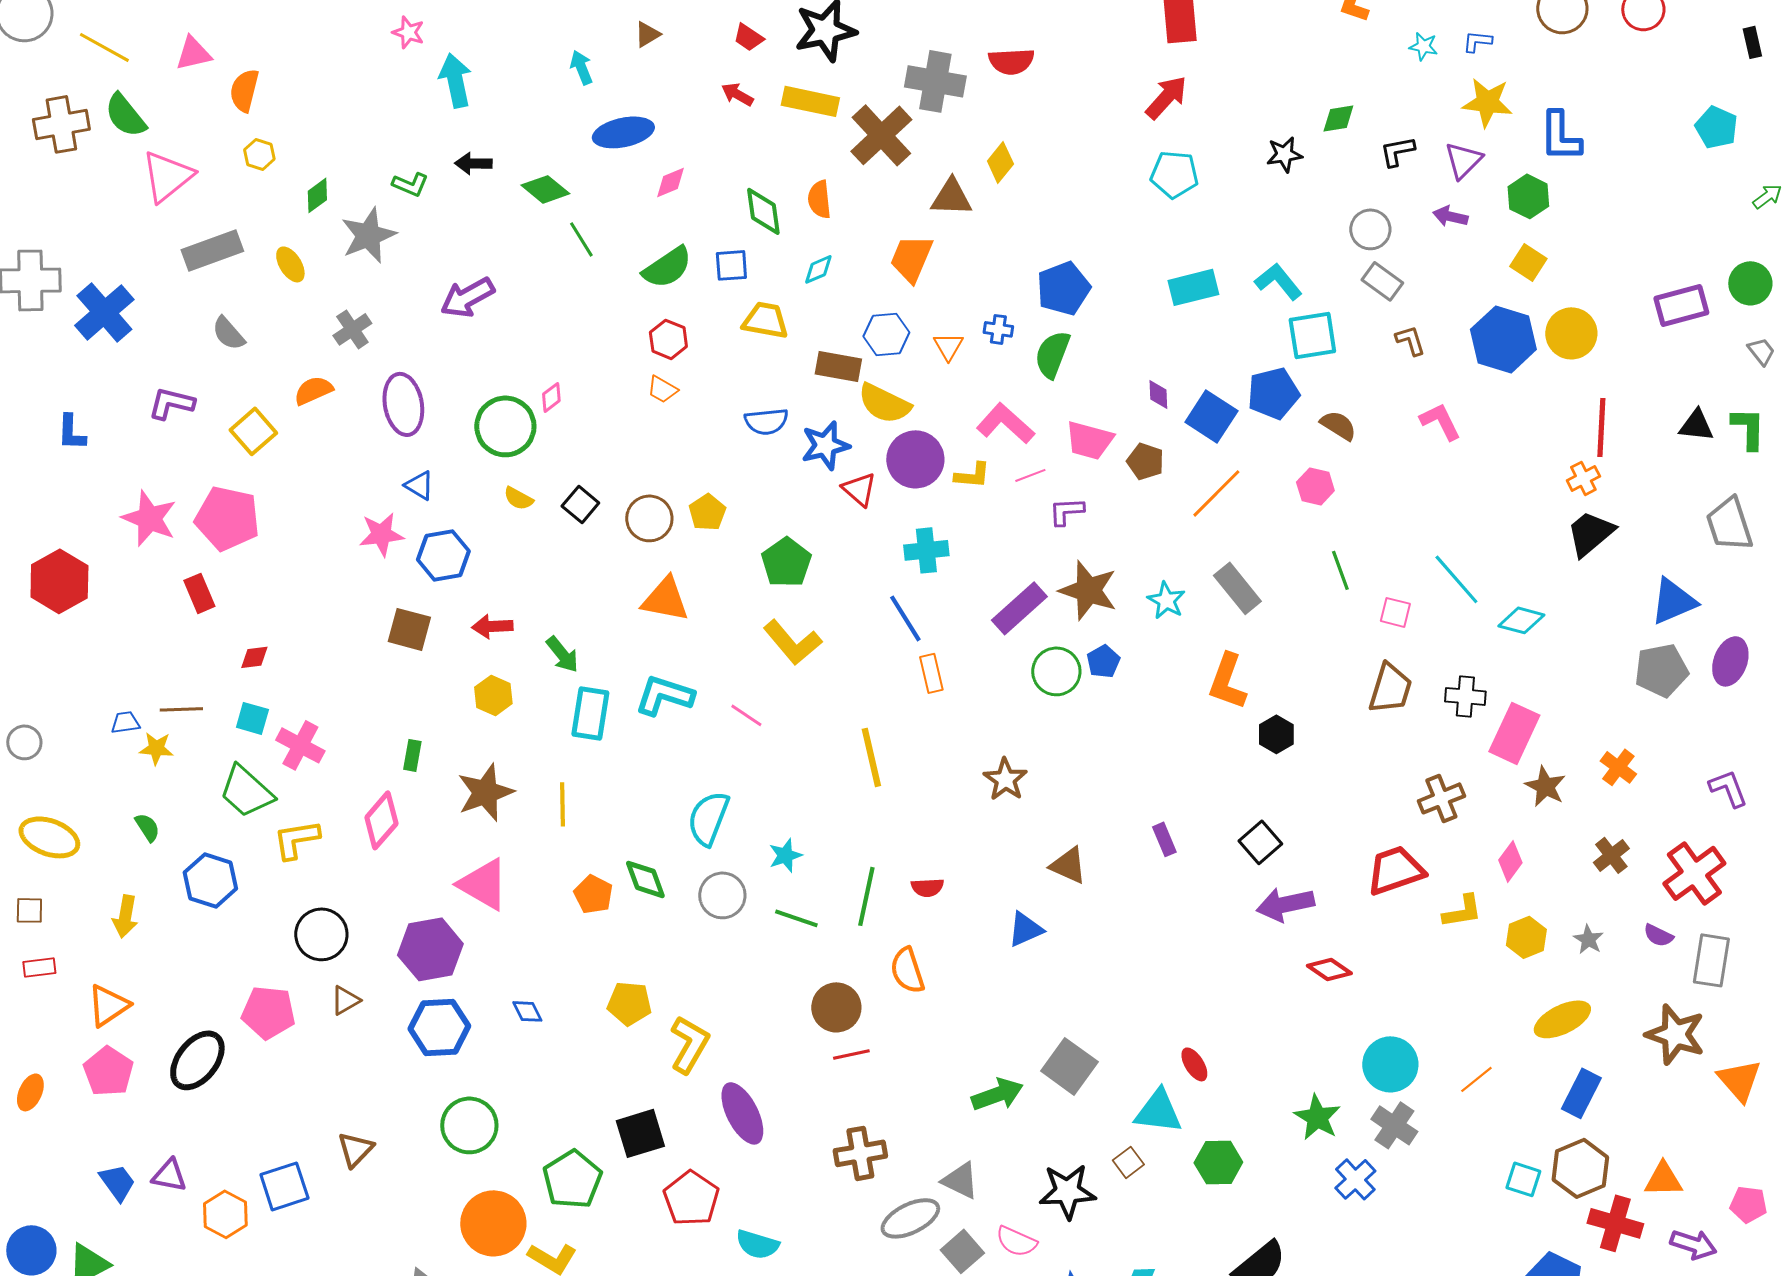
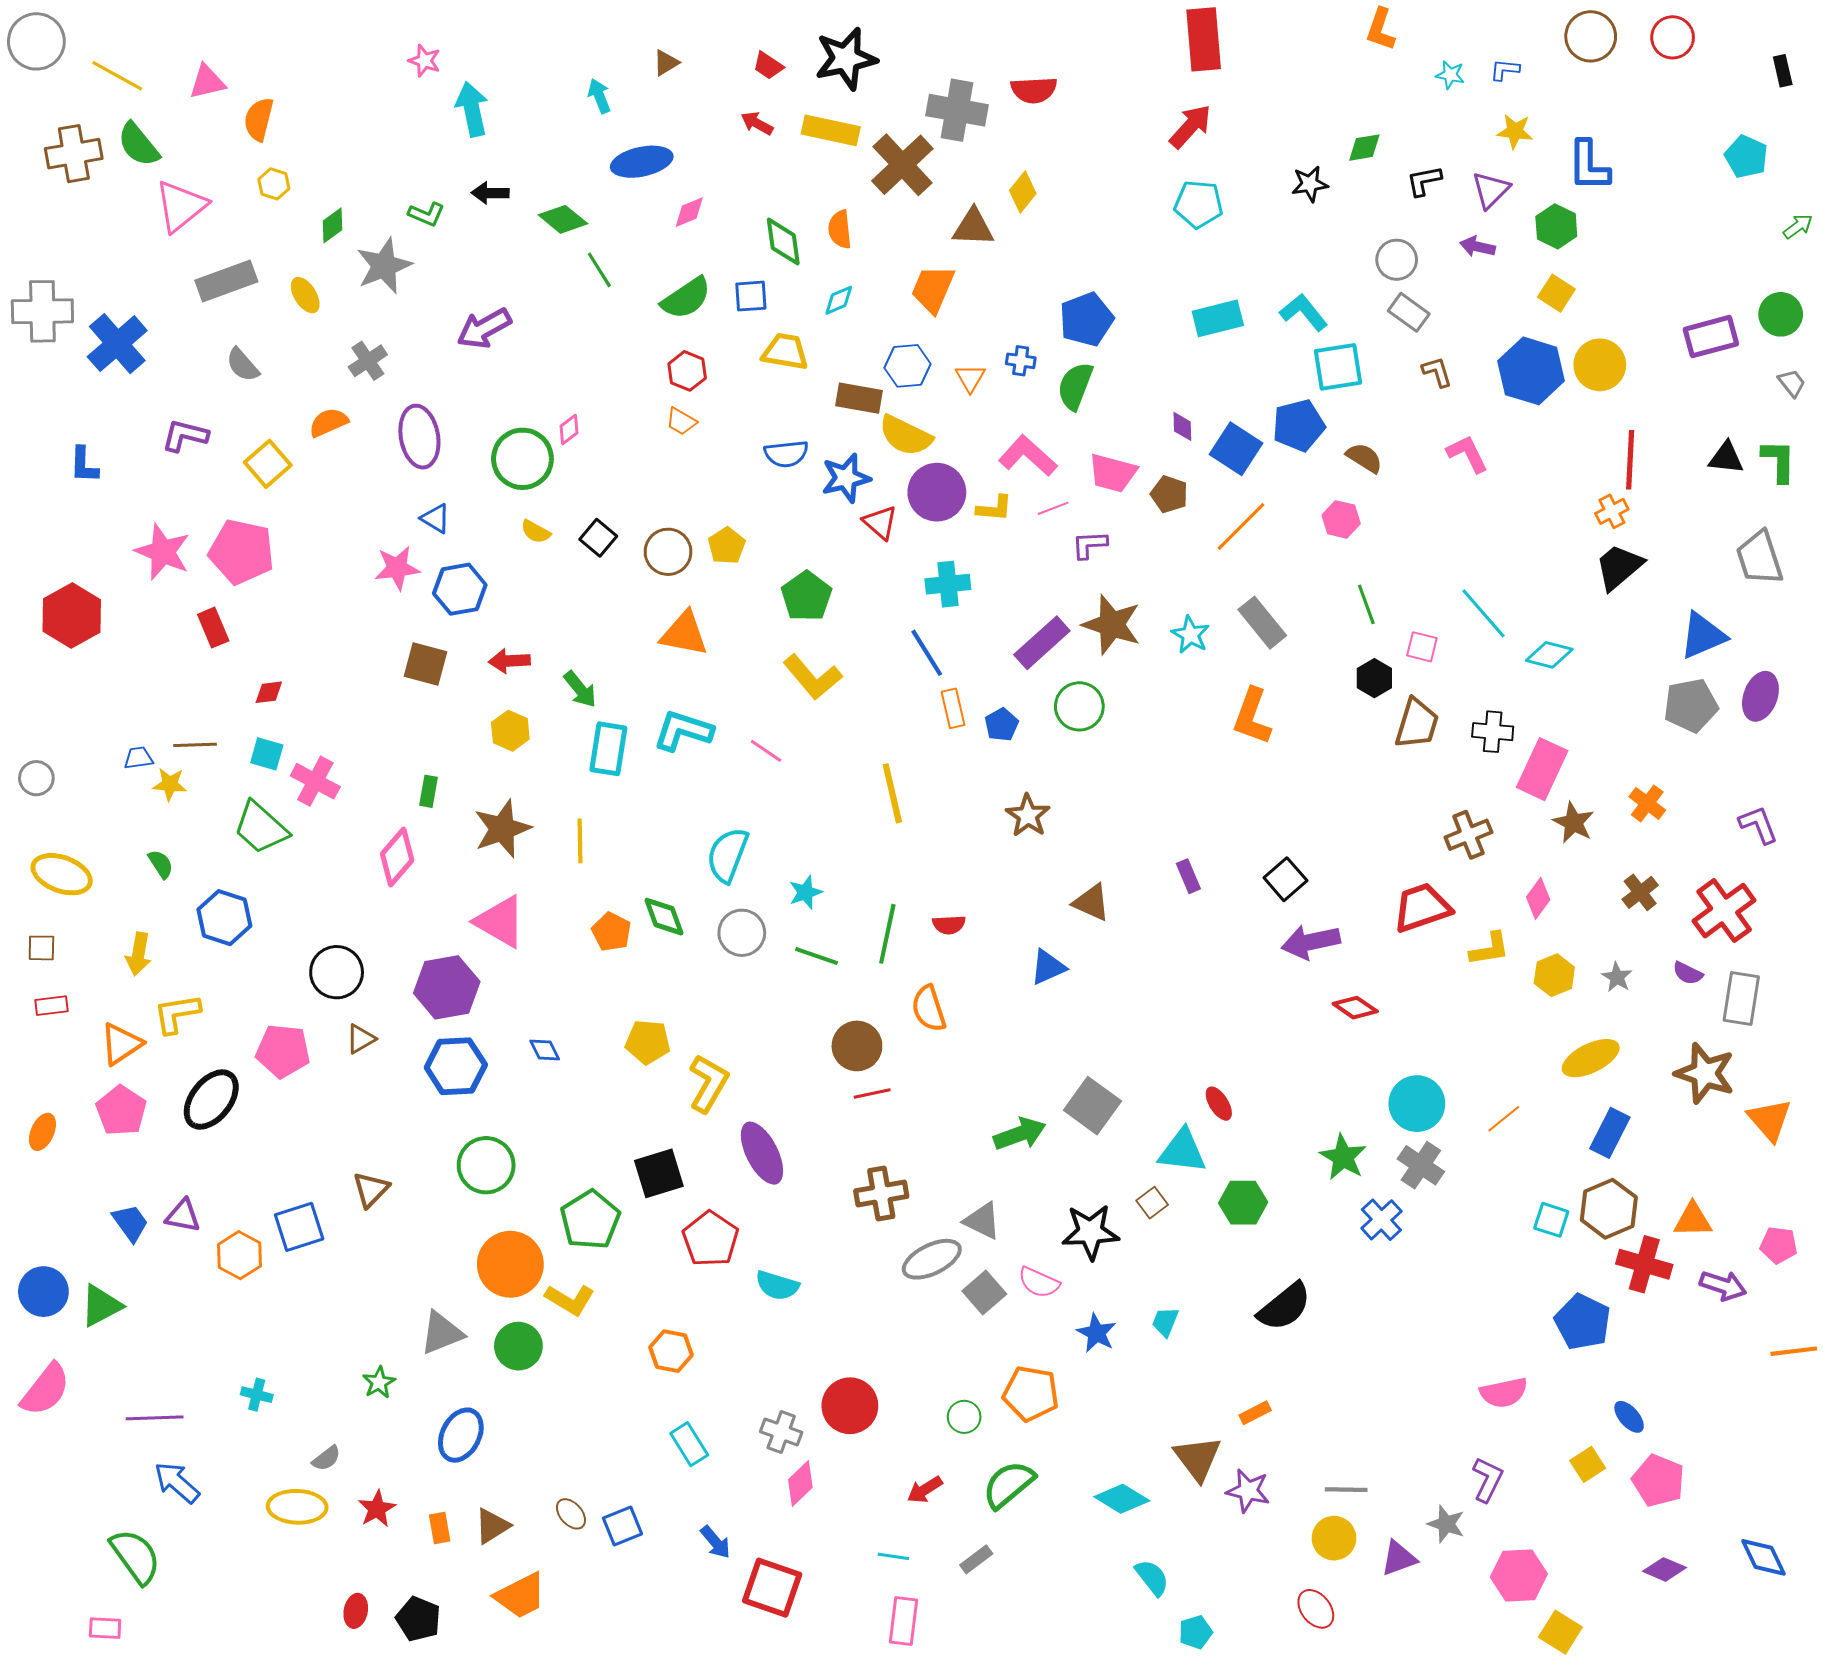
yellow star: (1487, 102) -> (1515, 131), size x0.7
blue pentagon: (1103, 661) -> (1002, 725), moved
black hexagon: (1276, 734) -> (1374, 678), moved
yellow L-shape: (296, 839) -> (177, 1014), moved

